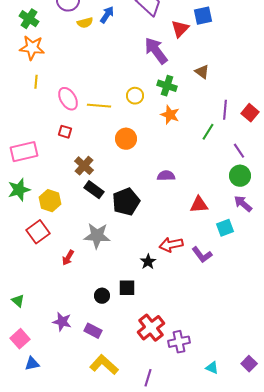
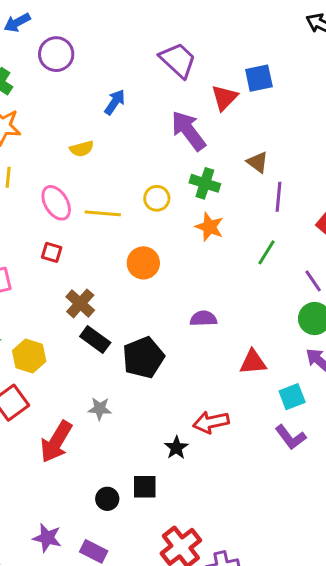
blue arrow: (107, 15) -> (115, 102), moved
yellow semicircle: (85, 23) -> (82, 149), moved
purple line: (225, 110) -> (279, 197), moved
gray star: (97, 236) -> (100, 409), size x0.6
purple L-shape: (202, 255) -> (291, 437), moved
red arrow: (68, 258) -> (56, 442), size x1.8

